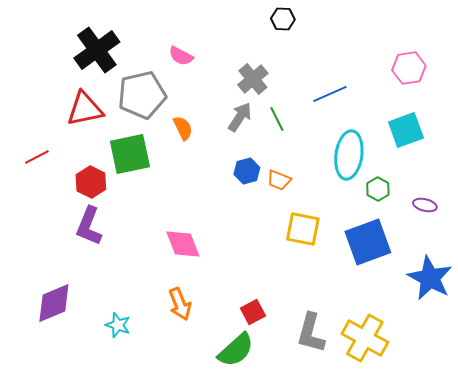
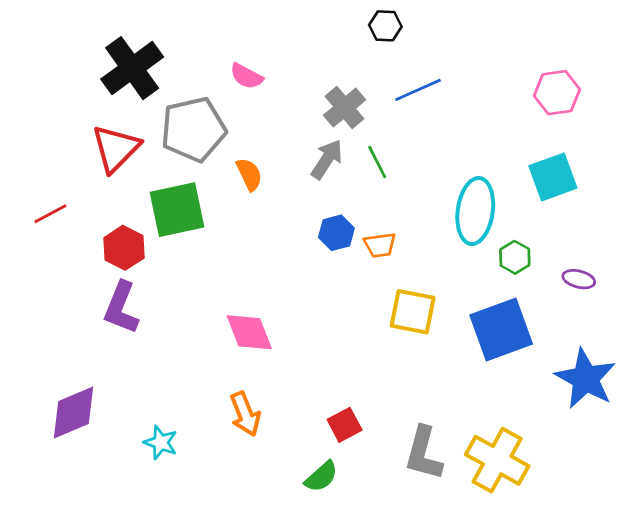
blue line: (330, 94) -> (418, 90), moved
red triangle: (85, 109) -> (116, 148), turned -33
orange trapezoid: (279, 180) -> (380, 245), turned -30
green semicircle: (236, 350) -> (321, 477), size x0.7

